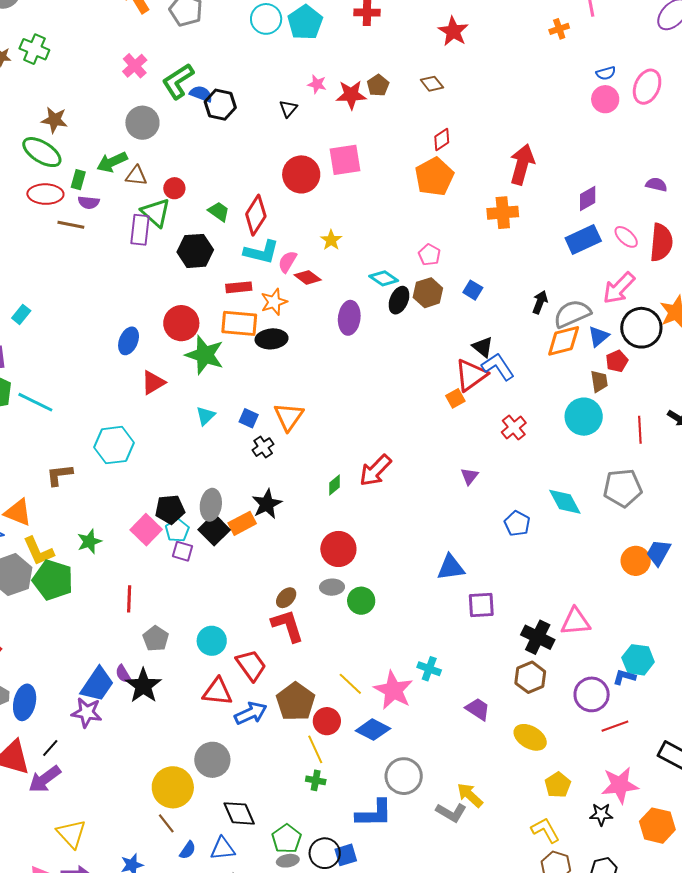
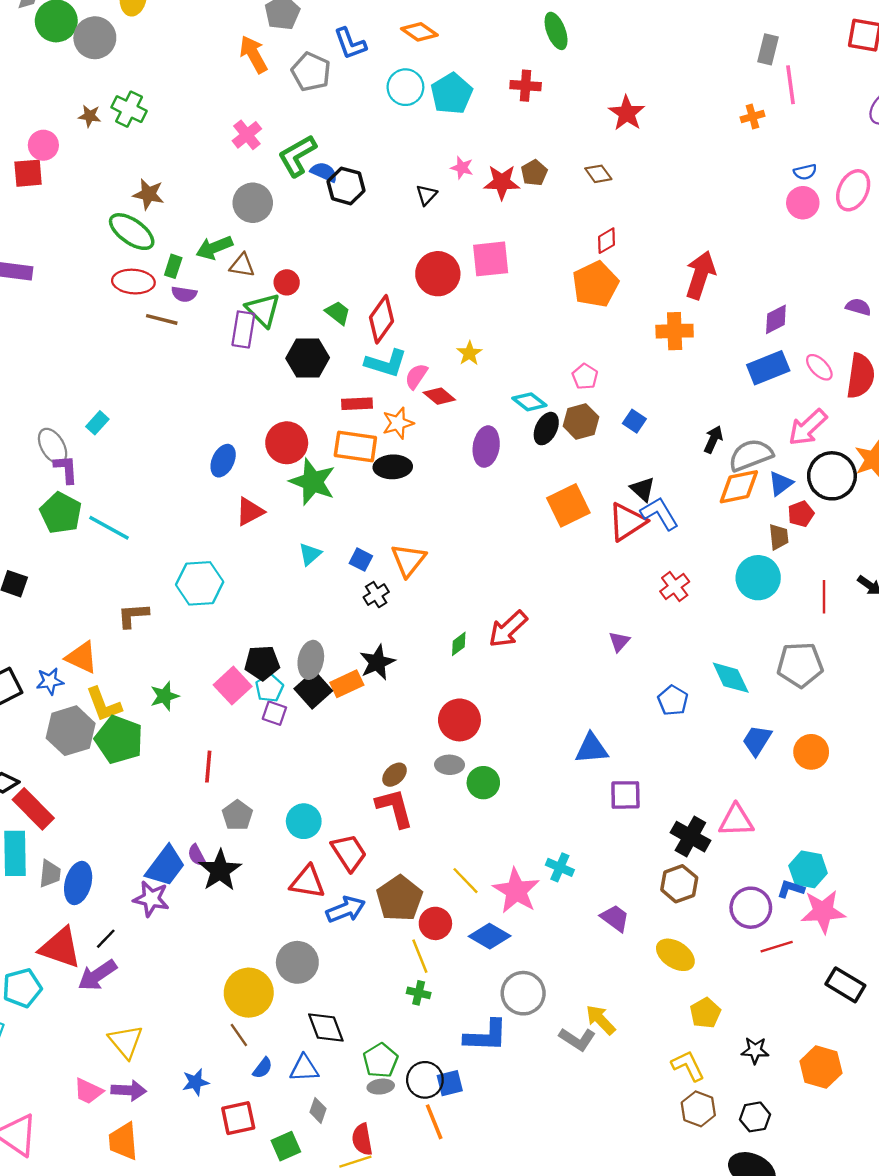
orange square: (455, 398) -> (568, 505), moved, size x1.8
blue trapezoid: (659, 553) -> (757, 740), moved
pink star: (620, 785) -> (823, 912), moved

